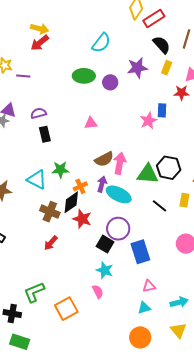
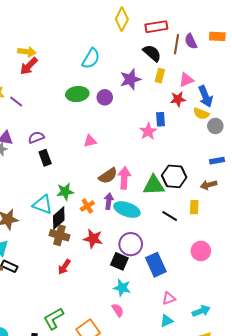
red rectangle: (154, 19) -> (156, 27), moved, turned 30
purple line: (23, 76) -> (16, 102), turned 40
black diamond: (71, 202) -> (59, 218), moved

